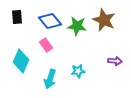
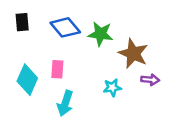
brown star: (104, 20) -> (133, 54), moved
pink rectangle: (46, 45) -> (57, 69), moved, turned 40
cyan star: (78, 71) -> (112, 88), moved

